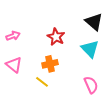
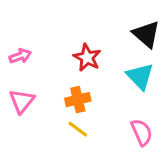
pink triangle: (14, 65) -> (22, 101), turned 30
yellow line: (42, 82) -> (78, 129), moved

